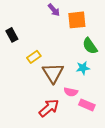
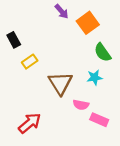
orange square: (77, 20) -> (88, 23), turned -30
yellow rectangle: (34, 57) -> (30, 62), moved
red arrow: (49, 108) -> (30, 123), moved

